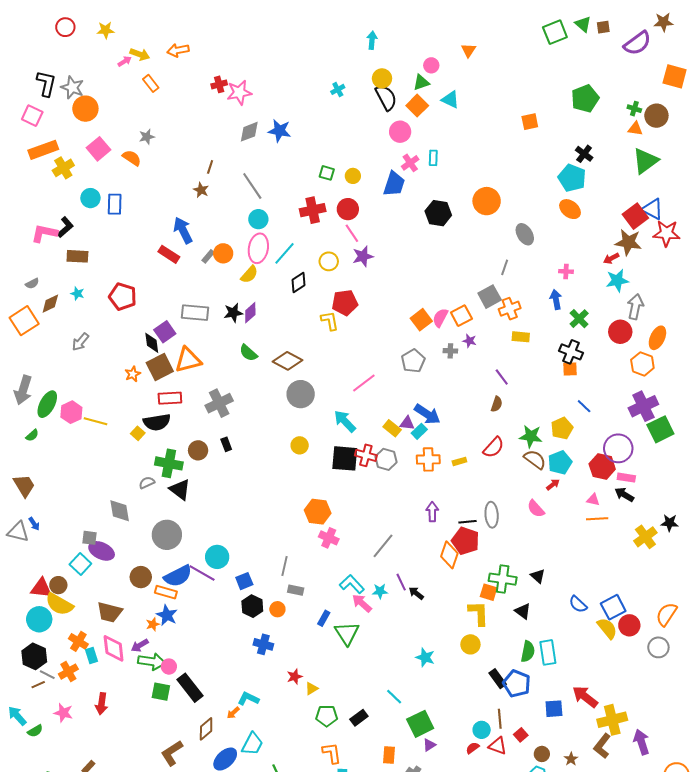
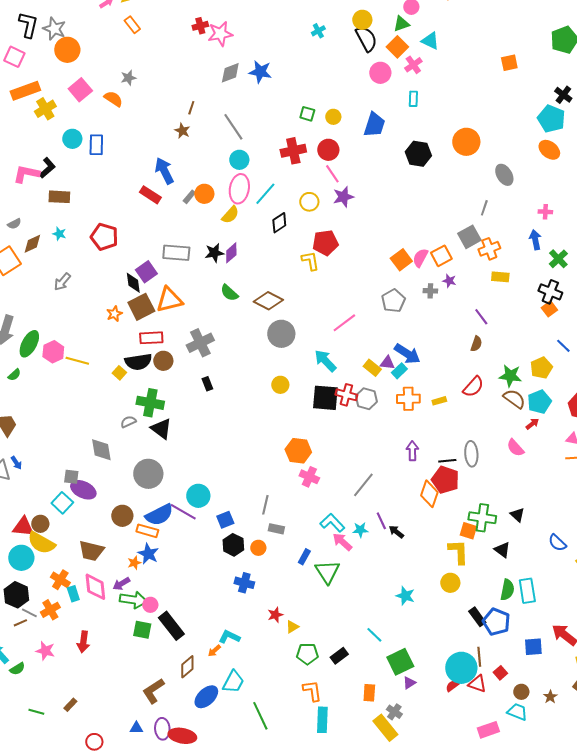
pink cross: (410, 163) -> (413, 65), moved
orange square: (570, 369) -> (549, 309), turned -35
brown circle: (198, 450) -> (163, 361), moved
cyan circle: (482, 730) -> (461, 668), size x1.8

